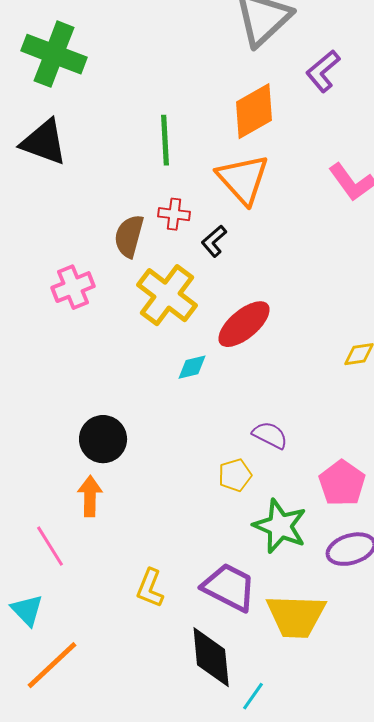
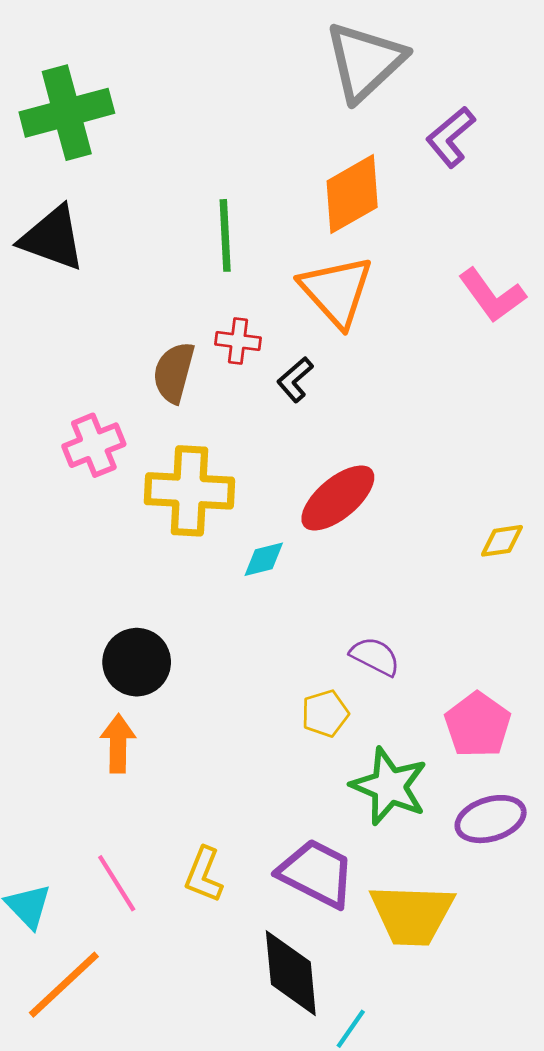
green cross: (54, 54) -> (67, 113), turned -36
yellow cross: (167, 295) -> (189, 491), moved, turned -34
pink line: (50, 546) -> (117, 883), moved

